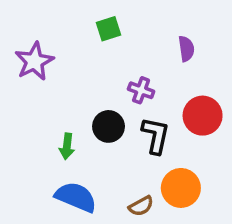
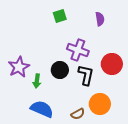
purple semicircle: (186, 49) -> (100, 19), moved
purple star: (34, 61) -> (19, 67), moved
purple cross: (141, 90) -> (78, 50), size x1.5

